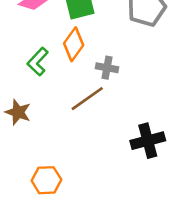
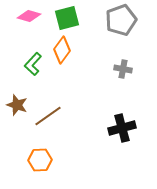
gray cross: (107, 68) -> (123, 69), moved
brown line: (87, 99) -> (48, 116), moved

